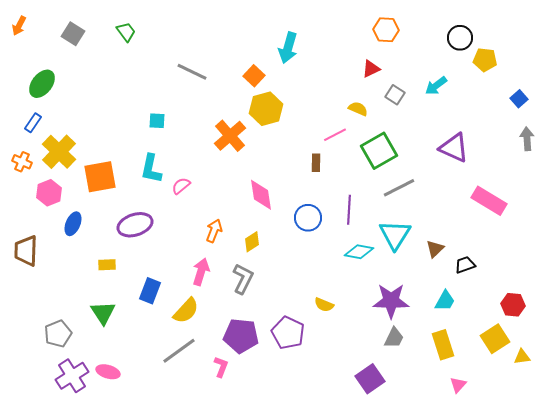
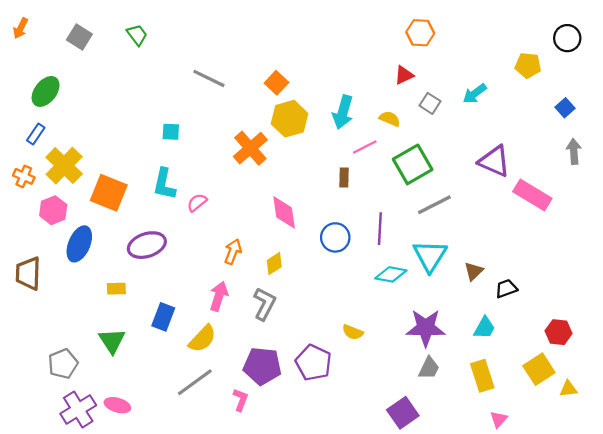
black circle: (460, 38) -> (567, 38), moved
cyan arrow: (288, 48) -> (343, 112), moved
orange square: (100, 177) -> (109, 193), turned 32
pink rectangle: (489, 201) -> (532, 195), moved
blue ellipse: (73, 224) -> (79, 244), size x1.4

